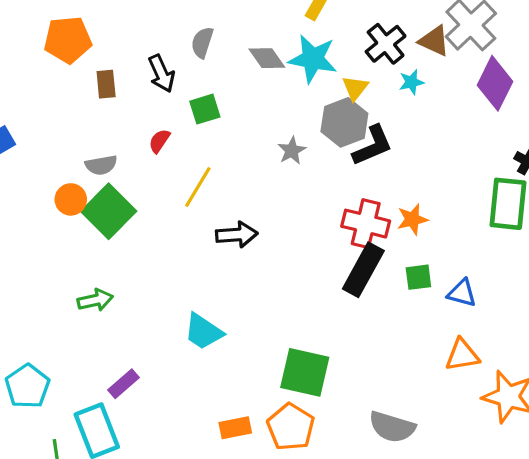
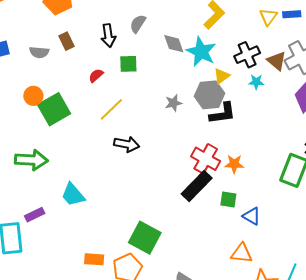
brown rectangle: (106, 84) -> (67, 41), moved, turned -36
gray semicircle: (101, 165) -> (39, 52), moved
green arrow: (95, 300) -> (31, 160), size x1.5
cyan trapezoid: (203, 332) -> (73, 195), moved

